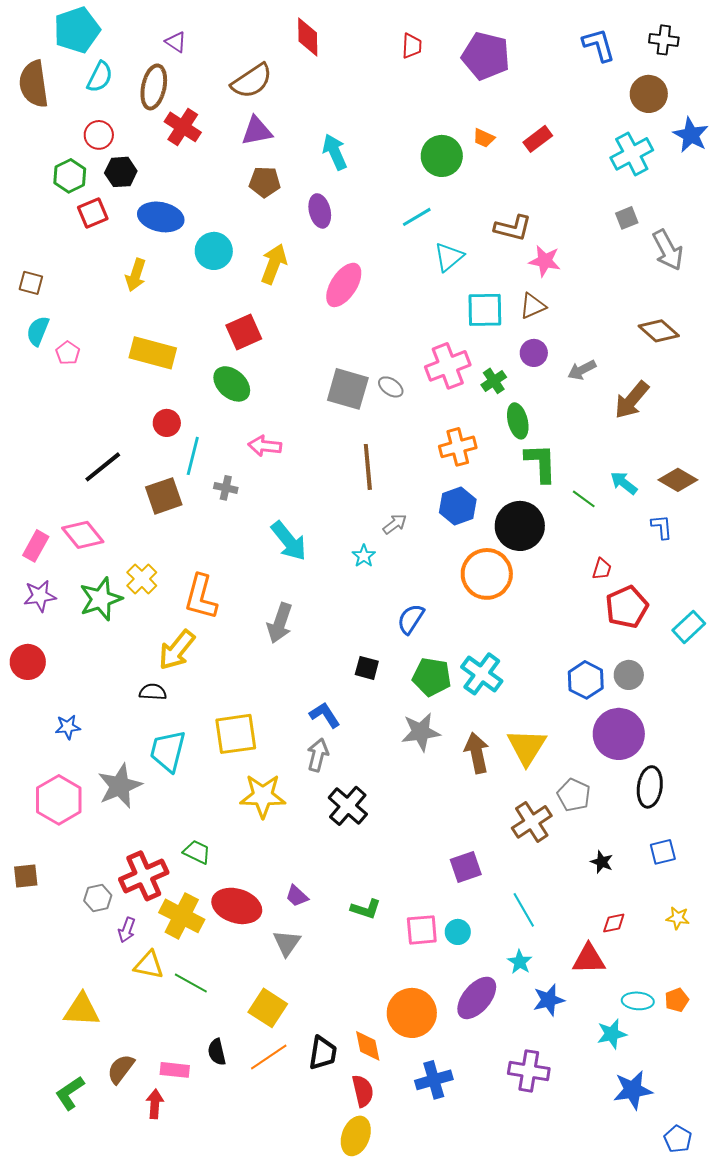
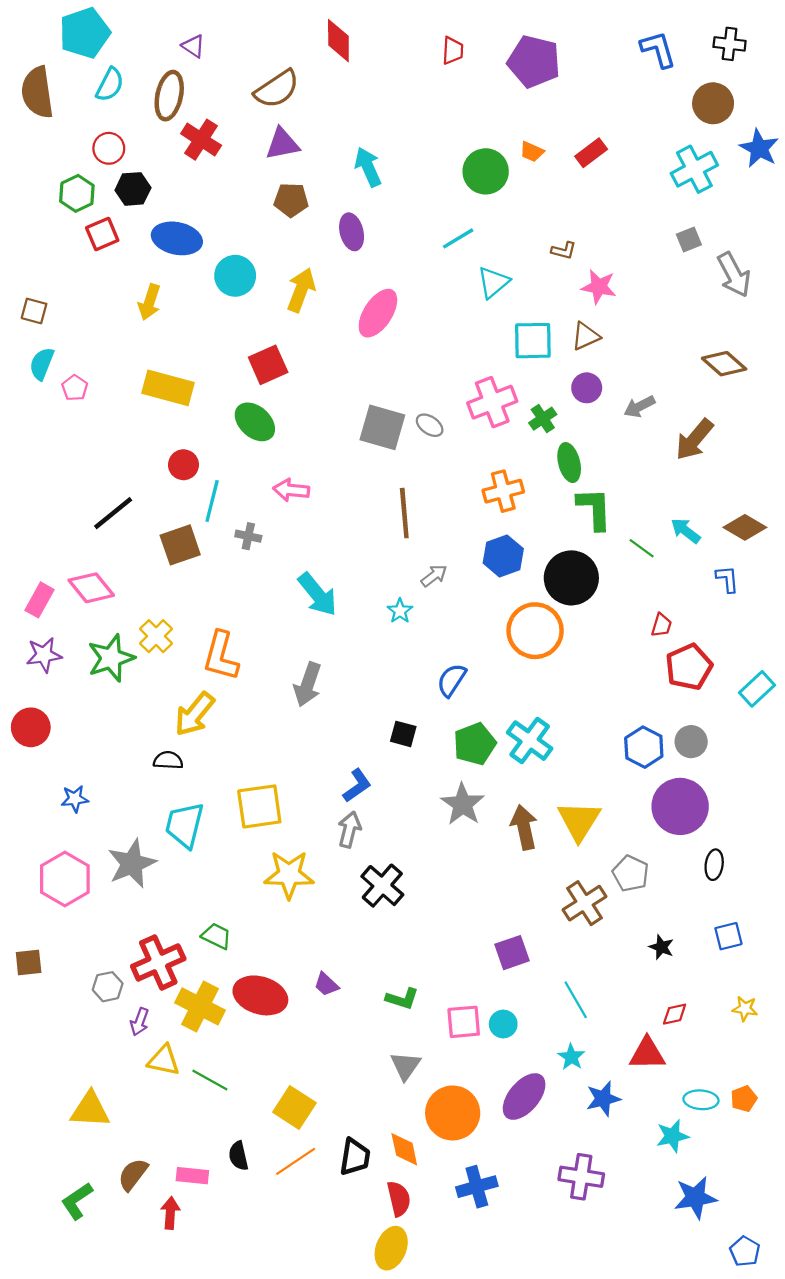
brown L-shape: (513, 228) -> (564, 251), size x0.6
green pentagon: (432, 677) -> (475, 744), turned -30
blue L-shape: (325, 715) -> (357, 786), turned 88
gray star: (421, 732) -> (463, 804), turned -30
black ellipse: (650, 787) -> (714, 865), size x0.7
gray triangle: (287, 943) -> (405, 1066), moved

